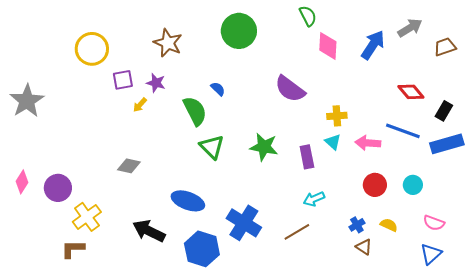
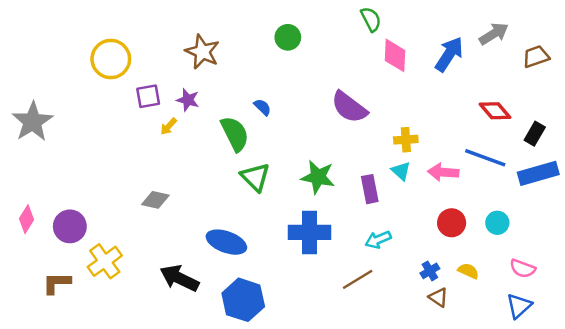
green circle: (239, 31) -> (288, 37), size x0.6
blue cross: (244, 223) -> (309, 232), moved, turned -32
brown L-shape: (73, 249) -> (57, 283), moved

